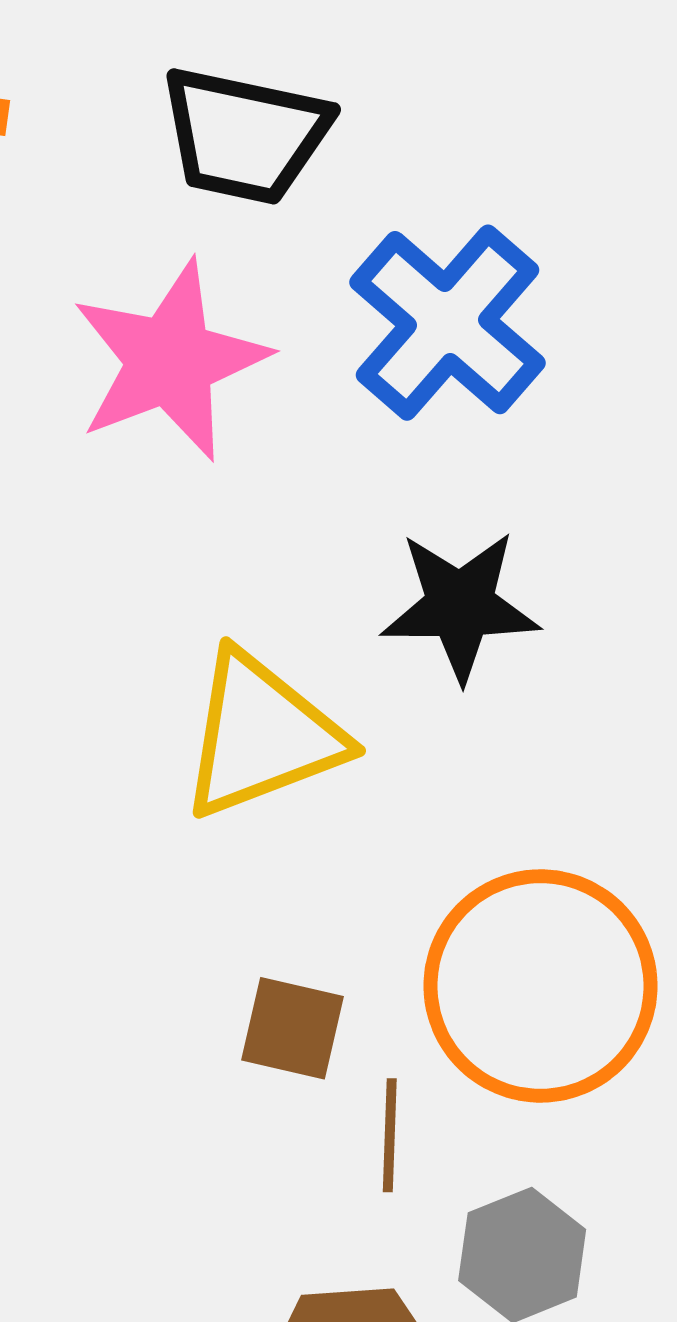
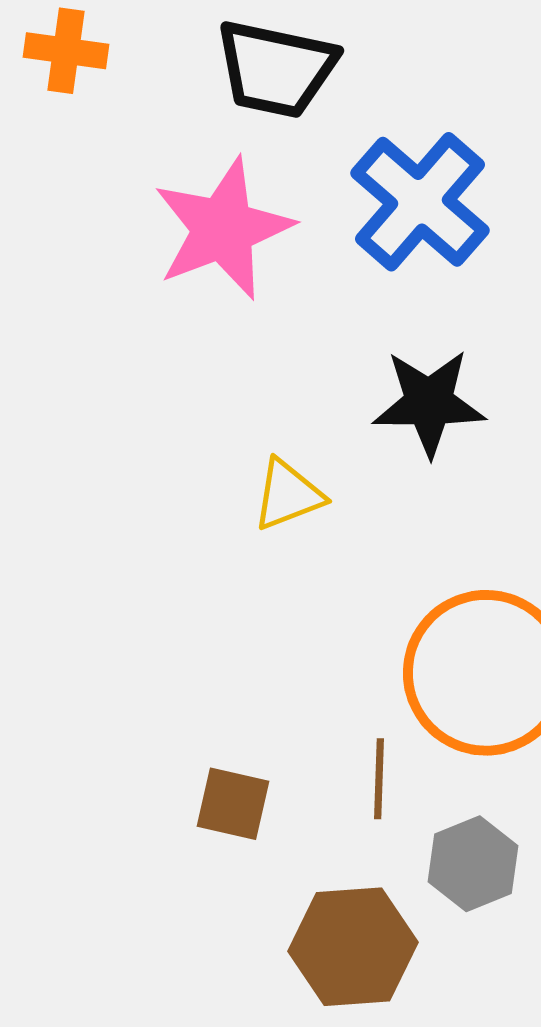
yellow triangle: (262, 735) -> (288, 495), size x0.6
brown square: (293, 1028) -> (233, 804), moved

